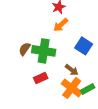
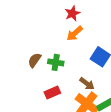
green cross: (44, 51) -> (56, 62), size x0.6

